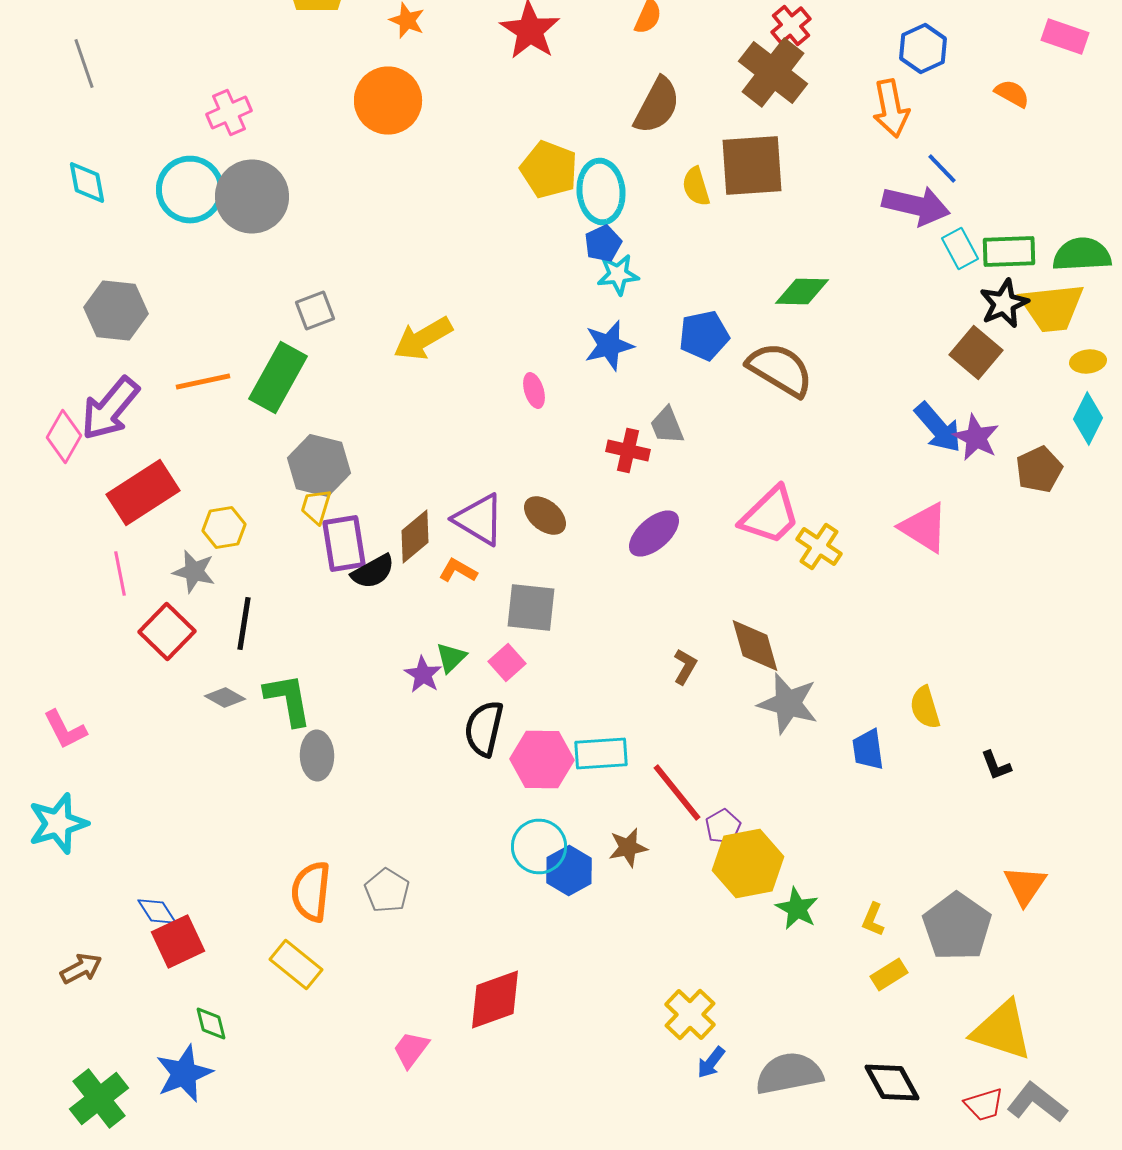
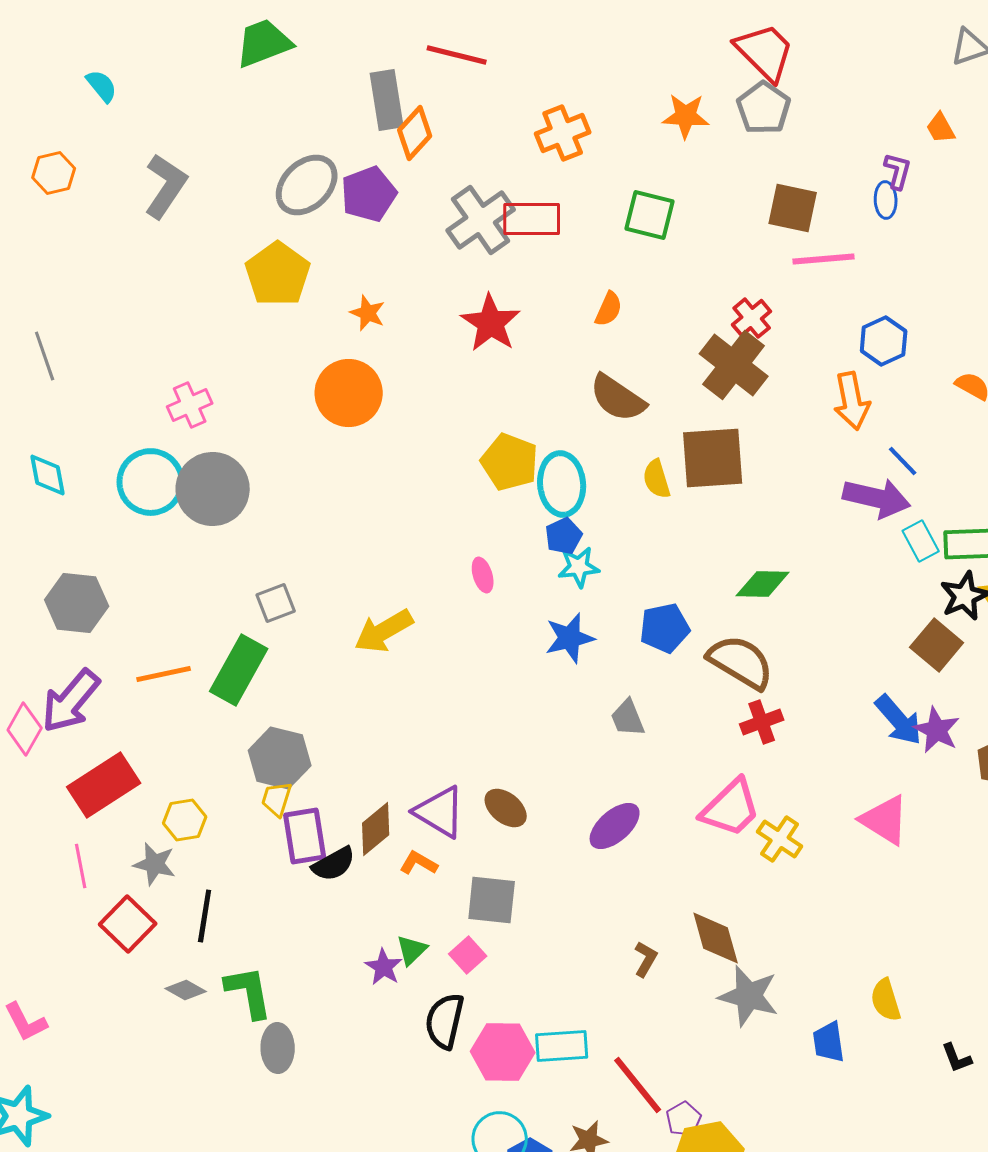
brown semicircle: (657, 106) -> (618, 398), turned 96
pink ellipse: (534, 390) -> (483, 575), moved
red cross: (628, 450) -> (762, 722), moved, turned -33

